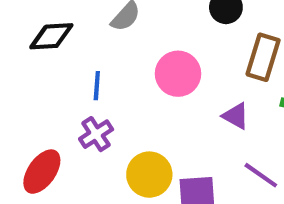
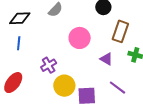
blue line: (97, 86) -> (19, 43), moved
purple cross: (96, 134) -> (49, 65), moved

